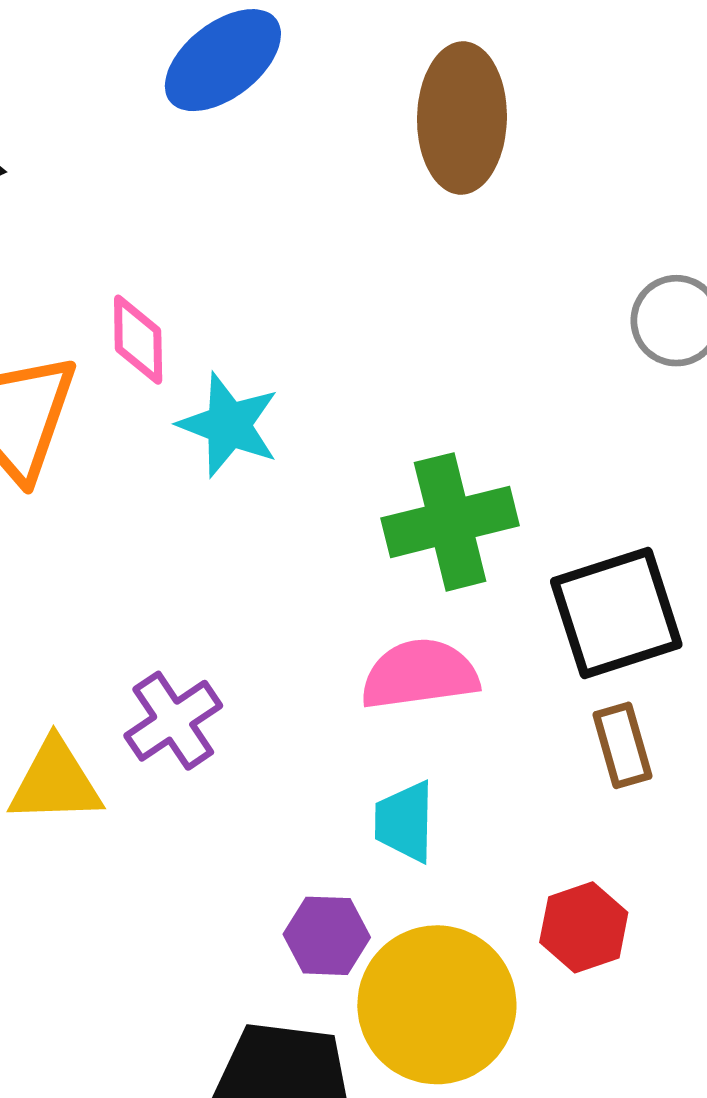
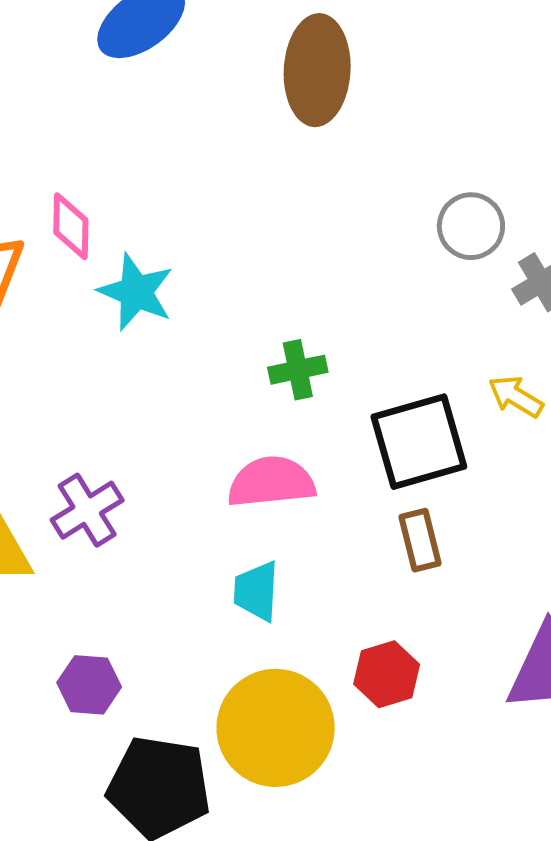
green cross: (450, 522) -> (298, 370), size x0.6
purple hexagon: (327, 936) -> (89, 685), moved

